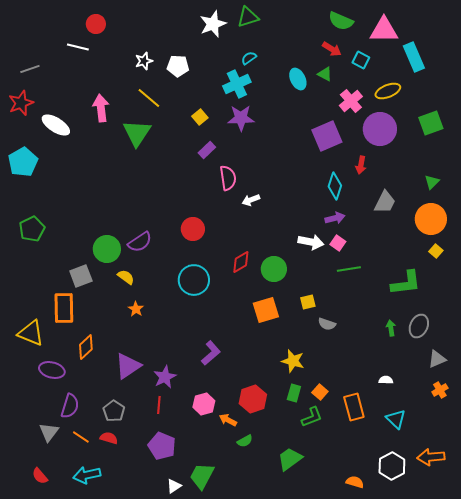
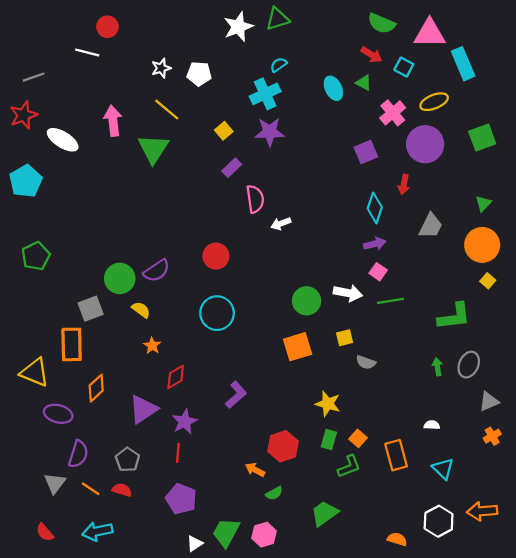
purple square: (327, 136) -> (366, 152), size x0.7
white arrow: (311, 242) -> (348, 293), moved
red diamond: (241, 262) -> (176, 377), moved
pink hexagon: (204, 404) -> (264, 535), moved

